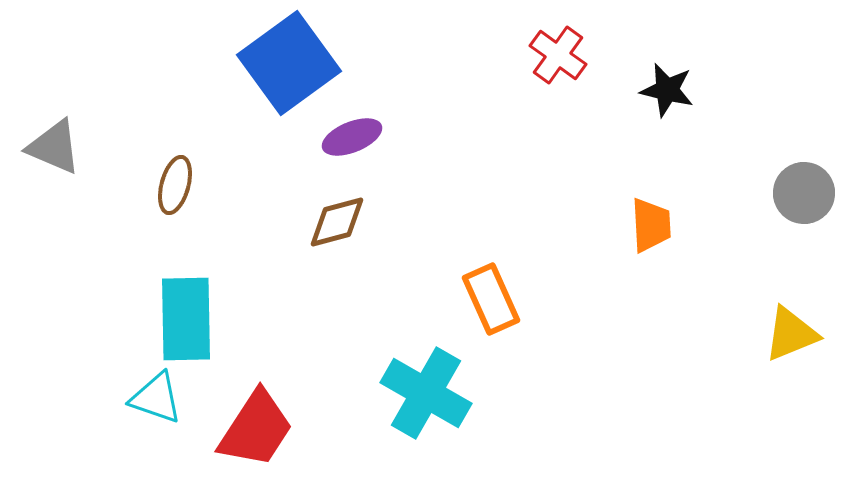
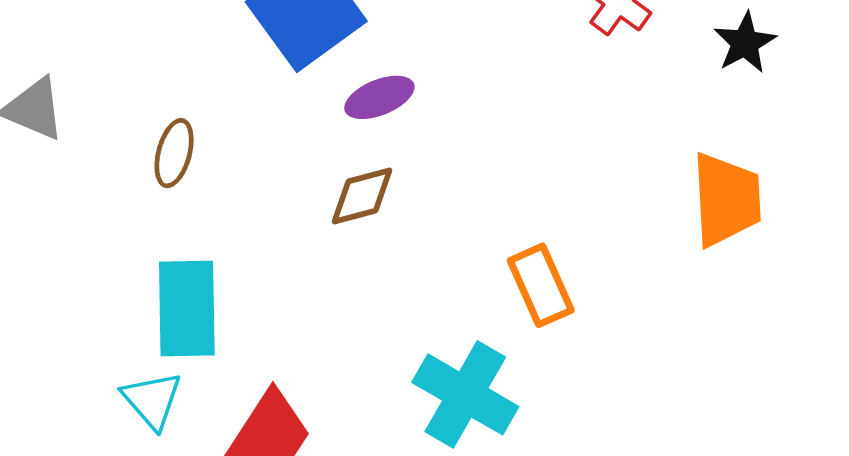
black star: (667, 90) -> (745, 43), turned 30
orange trapezoid: (651, 225) -> (726, 199), size x1.5
cyan triangle: (156, 398) -> (152, 400), turned 30

